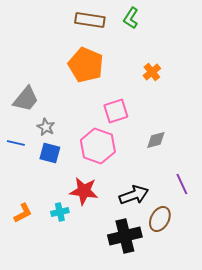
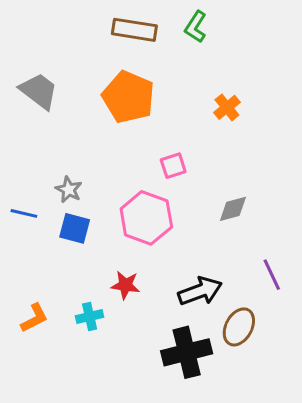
gray trapezoid: (26, 99) -> (39, 91), moved, turned -92
pink square: (116, 111) -> (173, 166), size x0.7
red star: (84, 191) -> (125, 285), size x0.7

